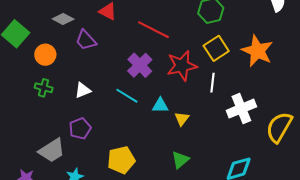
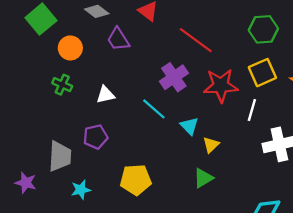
cyan triangle: (160, 105) -> (189, 126), turned 36
gray trapezoid: (52, 150) -> (60, 156), turned -64
green triangle: (180, 160) -> (203, 178), moved

